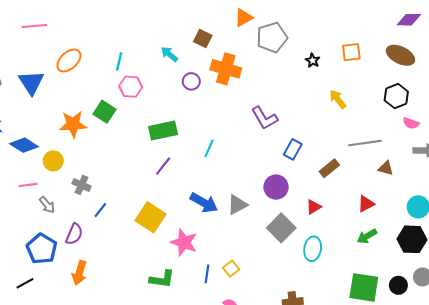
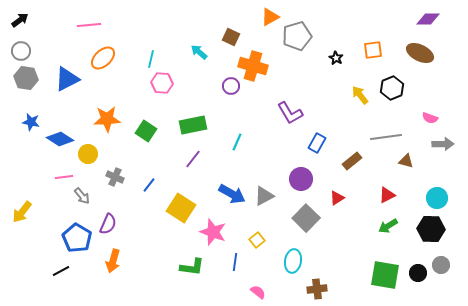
pink line: (34, 26) -> (89, 25), moved
purple circle: (191, 81) -> (231, 86), moved
blue triangle: (31, 82) -> (67, 79), turned 36
black hexagon: (396, 96) -> (392, 88), moved
green square: (104, 112) -> (146, 131), moved
blue line: (100, 210) -> (149, 185), moved
cyan ellipse: (313, 249) -> (293, 261), moved
yellow square: (231, 269) -> (257, 240), moved

